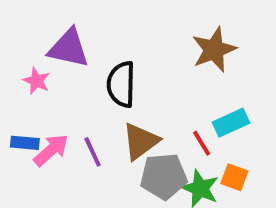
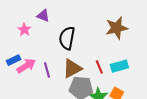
purple triangle: (69, 48) -> (43, 16), size x0.6
blue rectangle: (25, 143) -> (14, 60), turned -40
red line: (202, 143) -> (99, 67), moved

